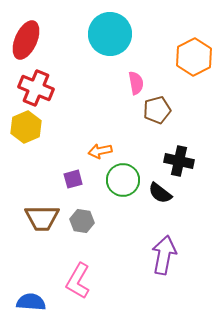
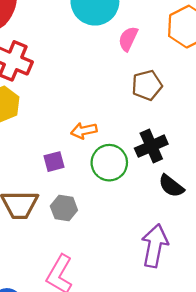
pink semicircle: (136, 83) -> (128, 39), moved, turned -145
black cross: (179, 161) -> (151, 146), moved, turned -36
black semicircle: (160, 193) -> (171, 186), moved

